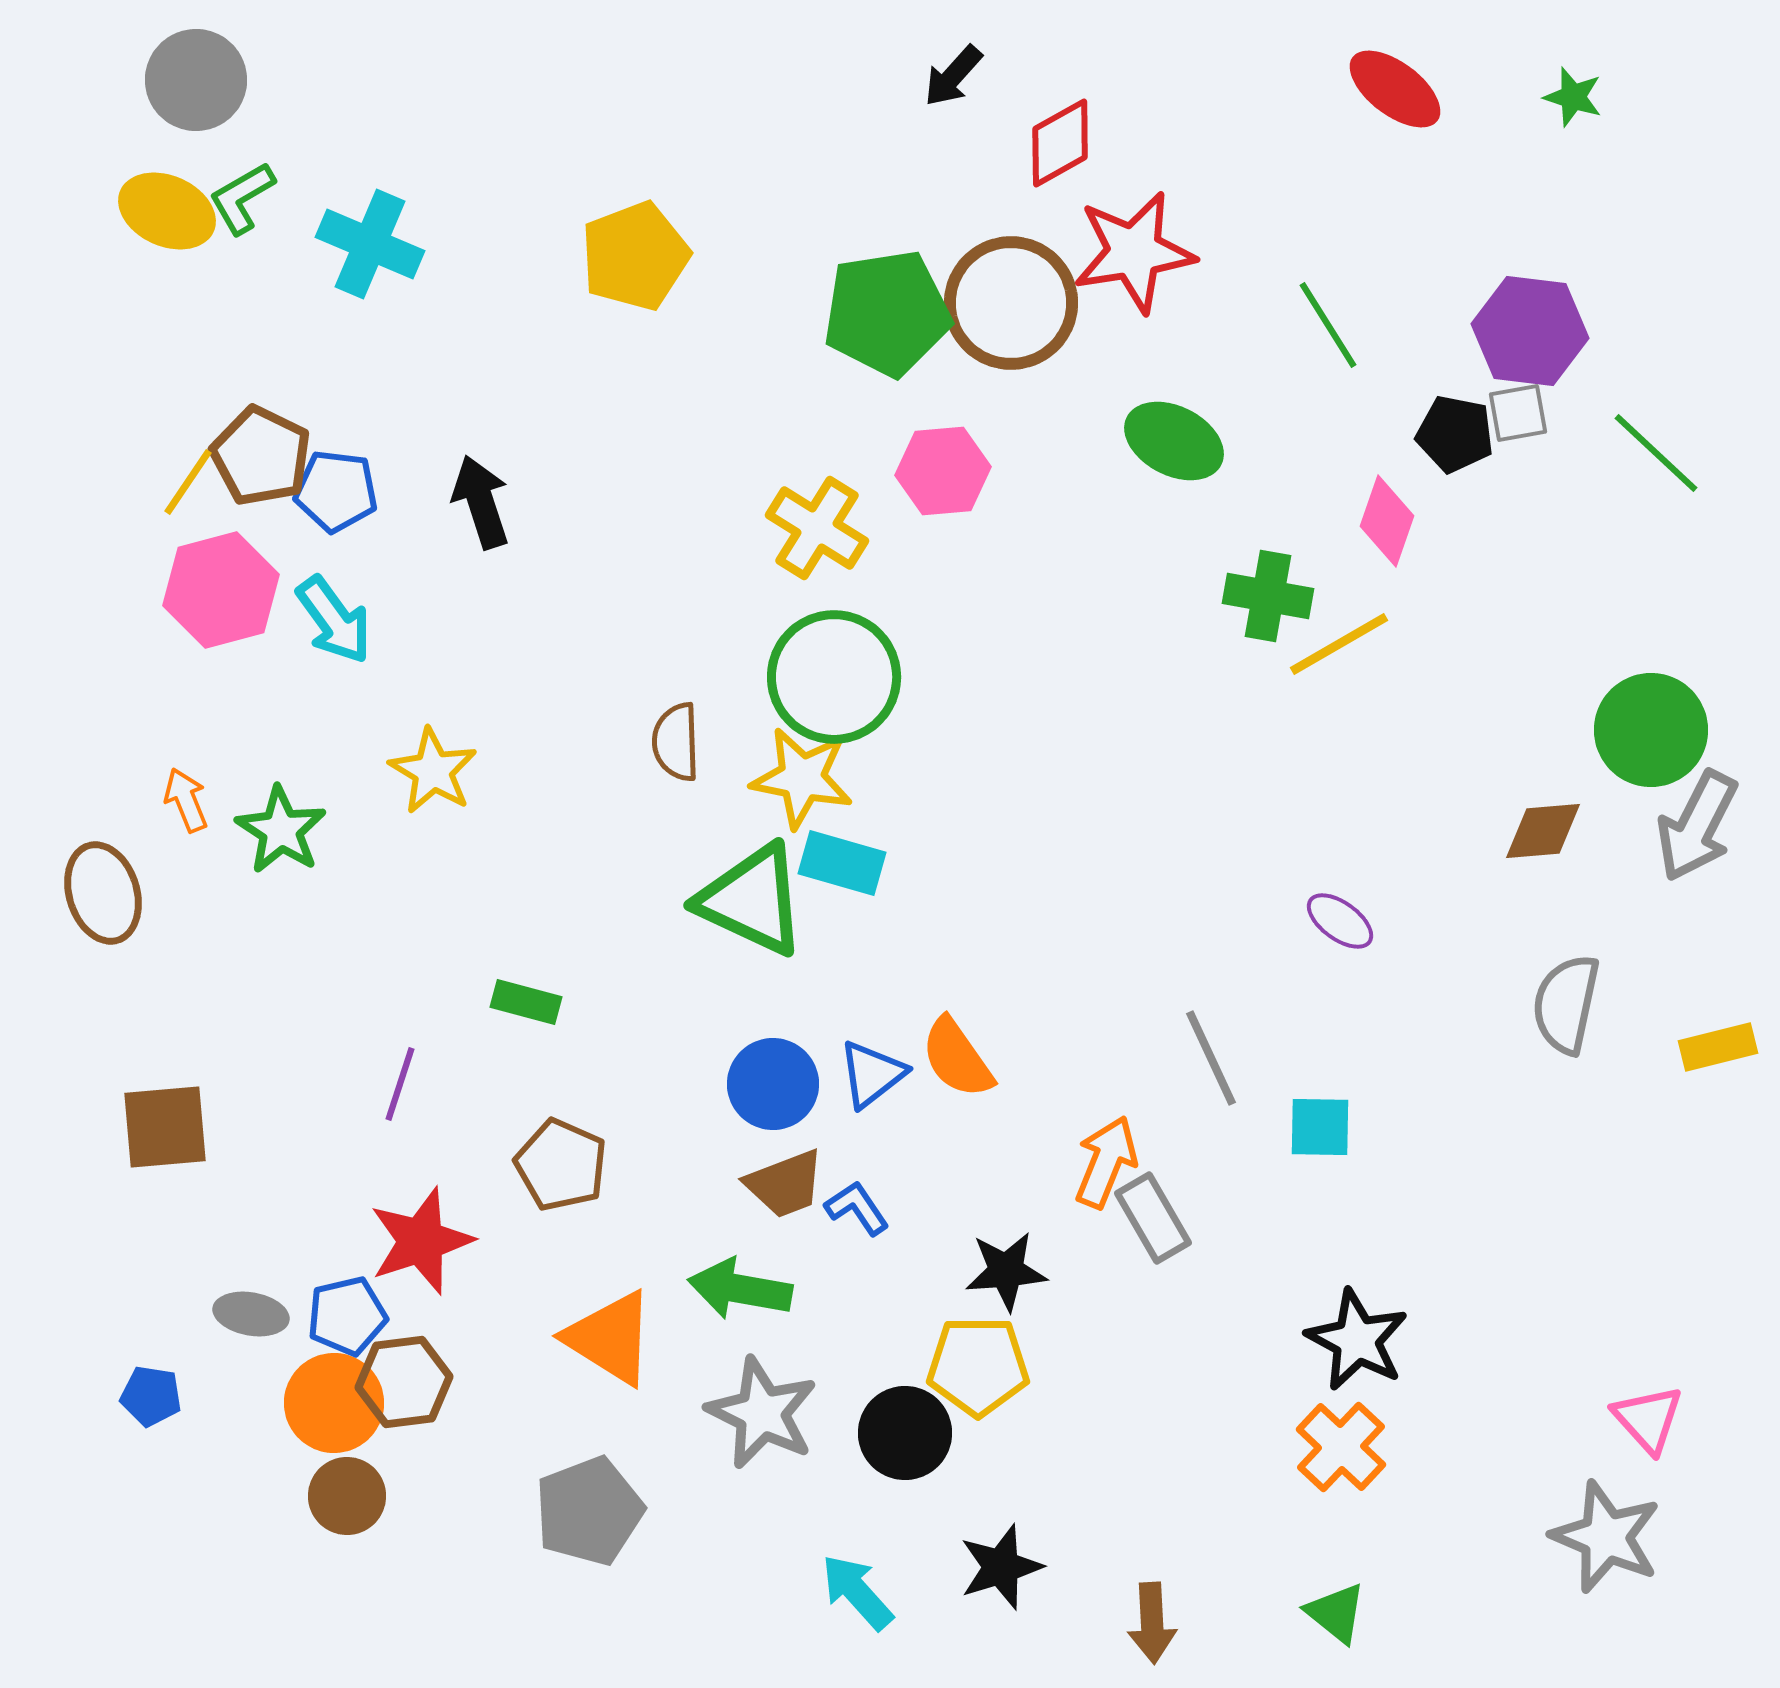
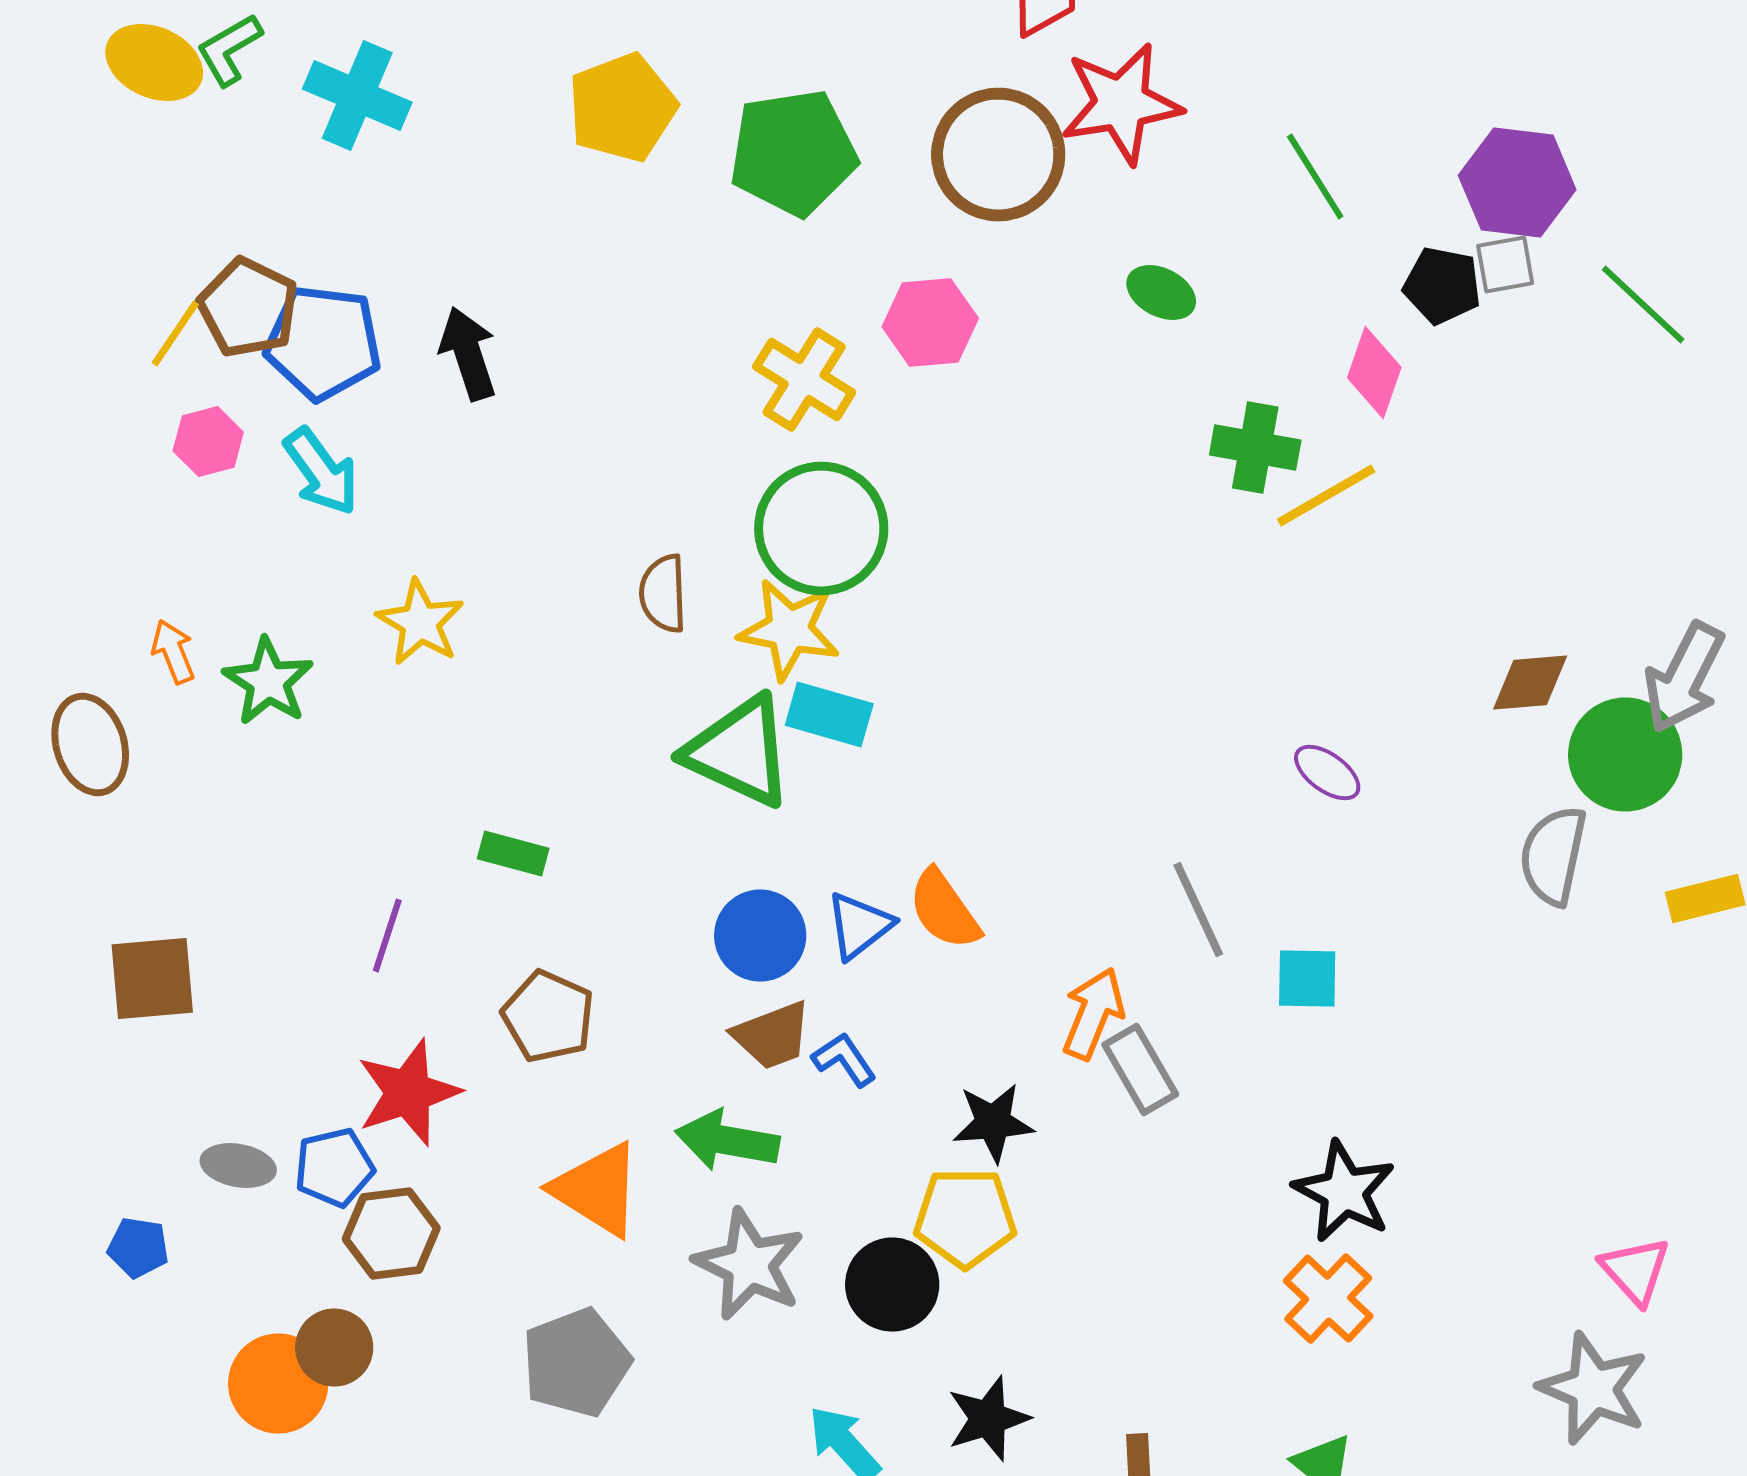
green pentagon: (887, 313) -> (793, 153), moved
green ellipse: (1174, 441) -> (1161, 293), size x0.7
blue pentagon: (336, 491) -> (323, 343), size x1.4
pink hexagon: (221, 590) -> (208, 442), size x0.6
green circle: (1651, 730) -> (1625, 755), moved
orange circle: (334, 1403) -> (278, 1384), moved

